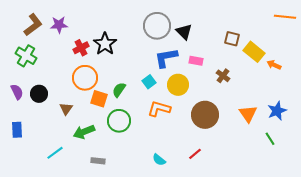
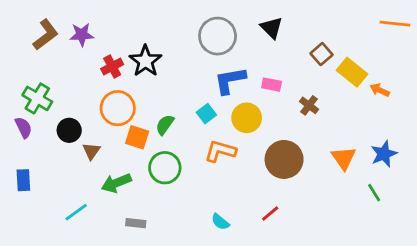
black triangle: (184, 32) -> (272, 28), moved
brown square: (232, 39) -> (321, 54), turned 35
green cross: (26, 56) -> (37, 98), moved
black circle: (39, 94) -> (69, 130), moved

